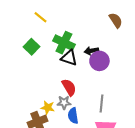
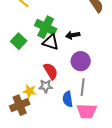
green square: (31, 47) -> (19, 41), moved
purple circle: (99, 61) -> (81, 61), moved
blue semicircle: (73, 116) -> (68, 99), moved

